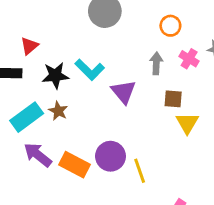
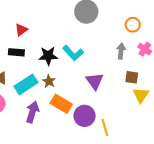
red triangle: (29, 46) -> (21, 30), moved
purple triangle: (124, 92) -> (95, 81), moved
purple arrow: (38, 155) -> (32, 112), turned 65
orange rectangle: (74, 165) -> (61, 104), moved

